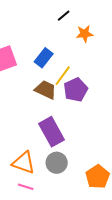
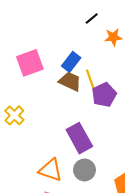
yellow line: (63, 76) -> (91, 80), turned -55
brown trapezoid: (46, 90) -> (70, 81), moved

